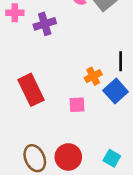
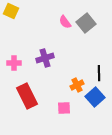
pink cross: (15, 13) -> (14, 63), moved
purple cross: (45, 24) -> (45, 58), moved

